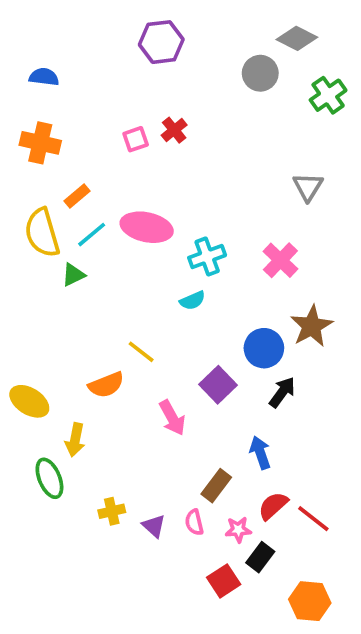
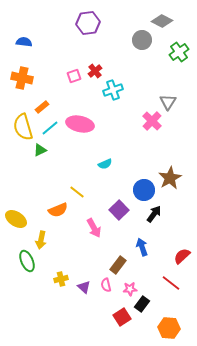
cyan cross: (207, 257) -> (113, 90), moved
pink cross: (280, 260) -> (152, 121), moved
red semicircle: (273, 506) -> (182, 256), moved

